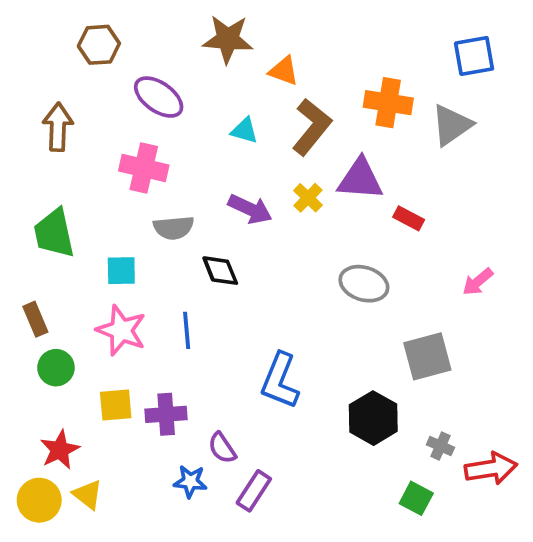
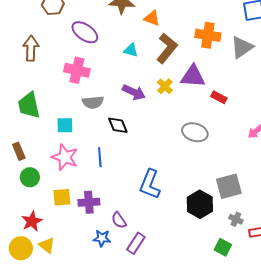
gray square: (427, 356) -> (229, 186), moved

